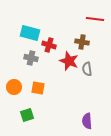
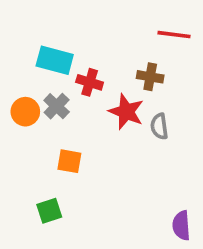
gray cross: (31, 58) -> (57, 106), turned 32
orange circle: (14, 87) -> (25, 112), moved
purple semicircle: (87, 121) -> (181, 225), moved

